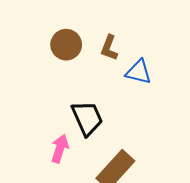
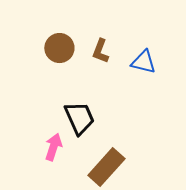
blue triangle: (139, 72) -> (143, 62), moved

